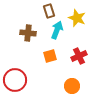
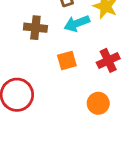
cyan arrow: (57, 30) -> (77, 23), turned -132

